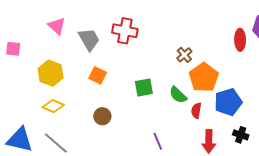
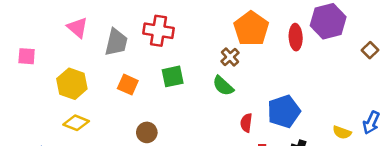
gray trapezoid: (89, 39) -> (116, 42), turned 45
orange pentagon: (204, 77) -> (251, 29), moved
green square: (144, 88) -> (173, 76), moved
green semicircle: (178, 95) -> (223, 86), moved
brown circle: (102, 116) -> (147, 132), moved

